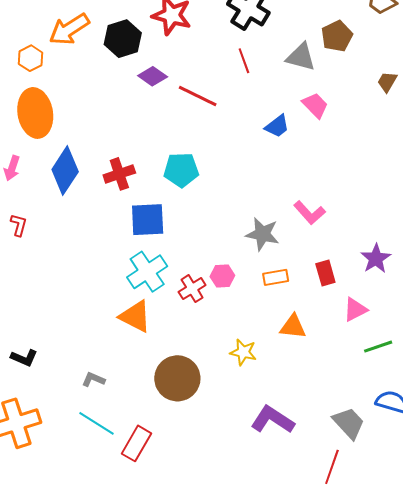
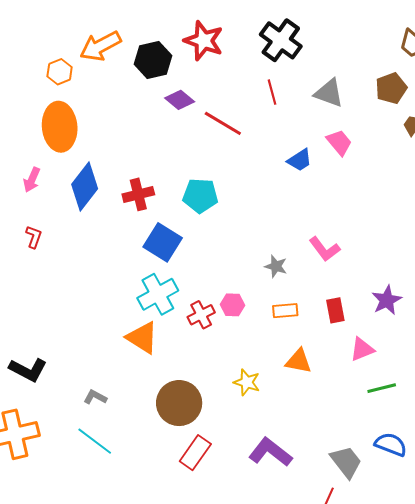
brown pentagon: (337, 36) -> (391, 88), moved
blue square: (148, 220) -> (163, 242), turned 30
gray star: (262, 234) -> (276, 266), size x0.7
black L-shape: (24, 358) -> (28, 370), size x1.4
red rectangle: (137, 443) -> (195, 453), moved

